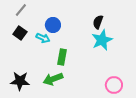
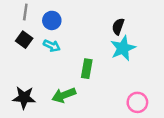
gray line: (21, 10) -> (25, 12), turned -32
blue circle: (53, 25) -> (52, 20), moved
green rectangle: (62, 57) -> (87, 69), moved

